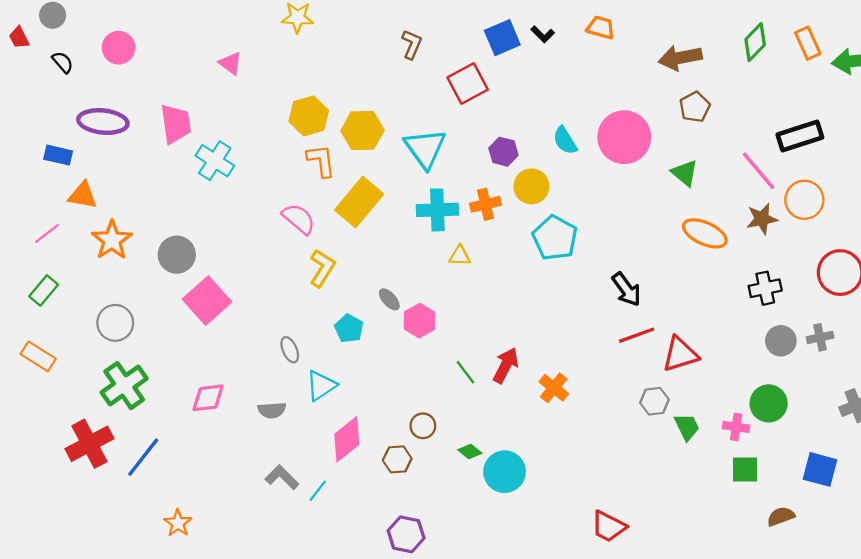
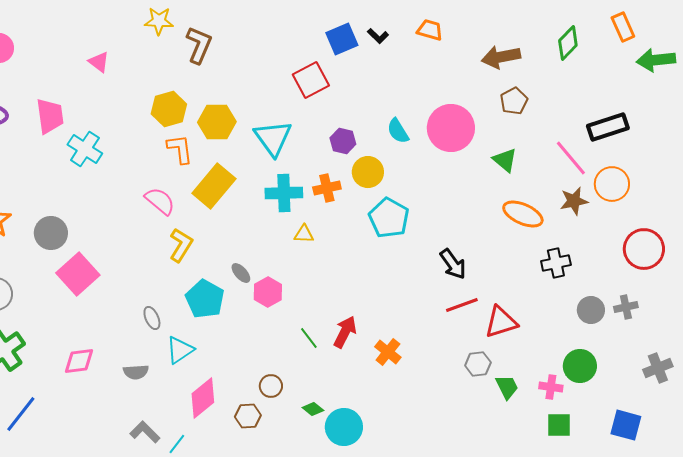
orange rectangle: (808, 43) -> (623, 27), moved
brown L-shape: (412, 44) -> (199, 45), moved, size x1.4
black cross: (765, 288) -> (556, 263), moved
cyan pentagon: (349, 328) -> (205, 299), size x1.5

